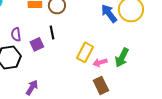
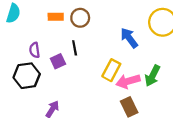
blue arrow: (109, 13) -> (129, 38), moved
pink arrow: (100, 62) -> (128, 81), size x1.5

